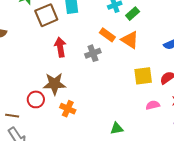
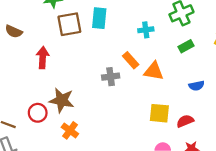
green rectangle: (133, 14) -> (186, 46), moved
orange triangle: (130, 40) -> (154, 71), turned -36
red arrow: (60, 47) -> (43, 58), moved

